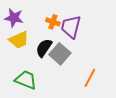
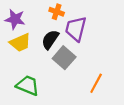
orange cross: (53, 22) -> (57, 12), moved
black semicircle: (44, 48) -> (50, 39), moved

